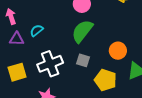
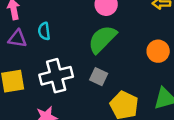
cyan semicircle: (37, 30) -> (44, 31), turned -64
orange circle: (118, 51) -> (158, 51), moved

